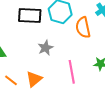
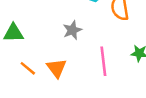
orange triangle: (34, 79) -> (57, 68), turned -30

